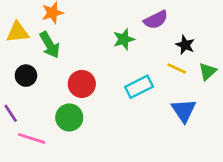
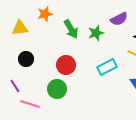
green arrow: (50, 45) -> (71, 29), moved

